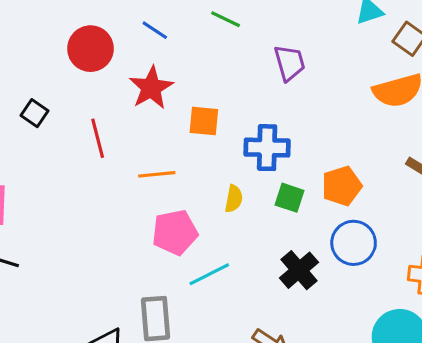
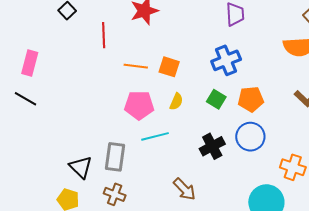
orange square: (204, 121) -> (169, 67), moved
blue cross: (267, 148) -> (226, 60), moved, turned -36
yellow semicircle: (234, 199) -> (176, 102), moved

